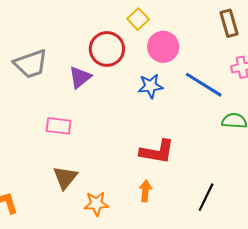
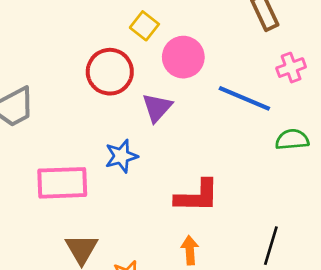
purple triangle: (80, 77) -> (157, 108), moved
blue star: (150, 86) -> (121, 156), moved
pink rectangle: (59, 126) -> (62, 183), size x1.5

